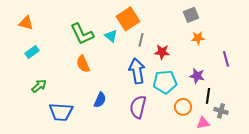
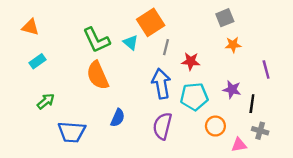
orange semicircle: (83, 64) -> (98, 75), size x1.4
black line: (208, 96) -> (252, 104), moved

